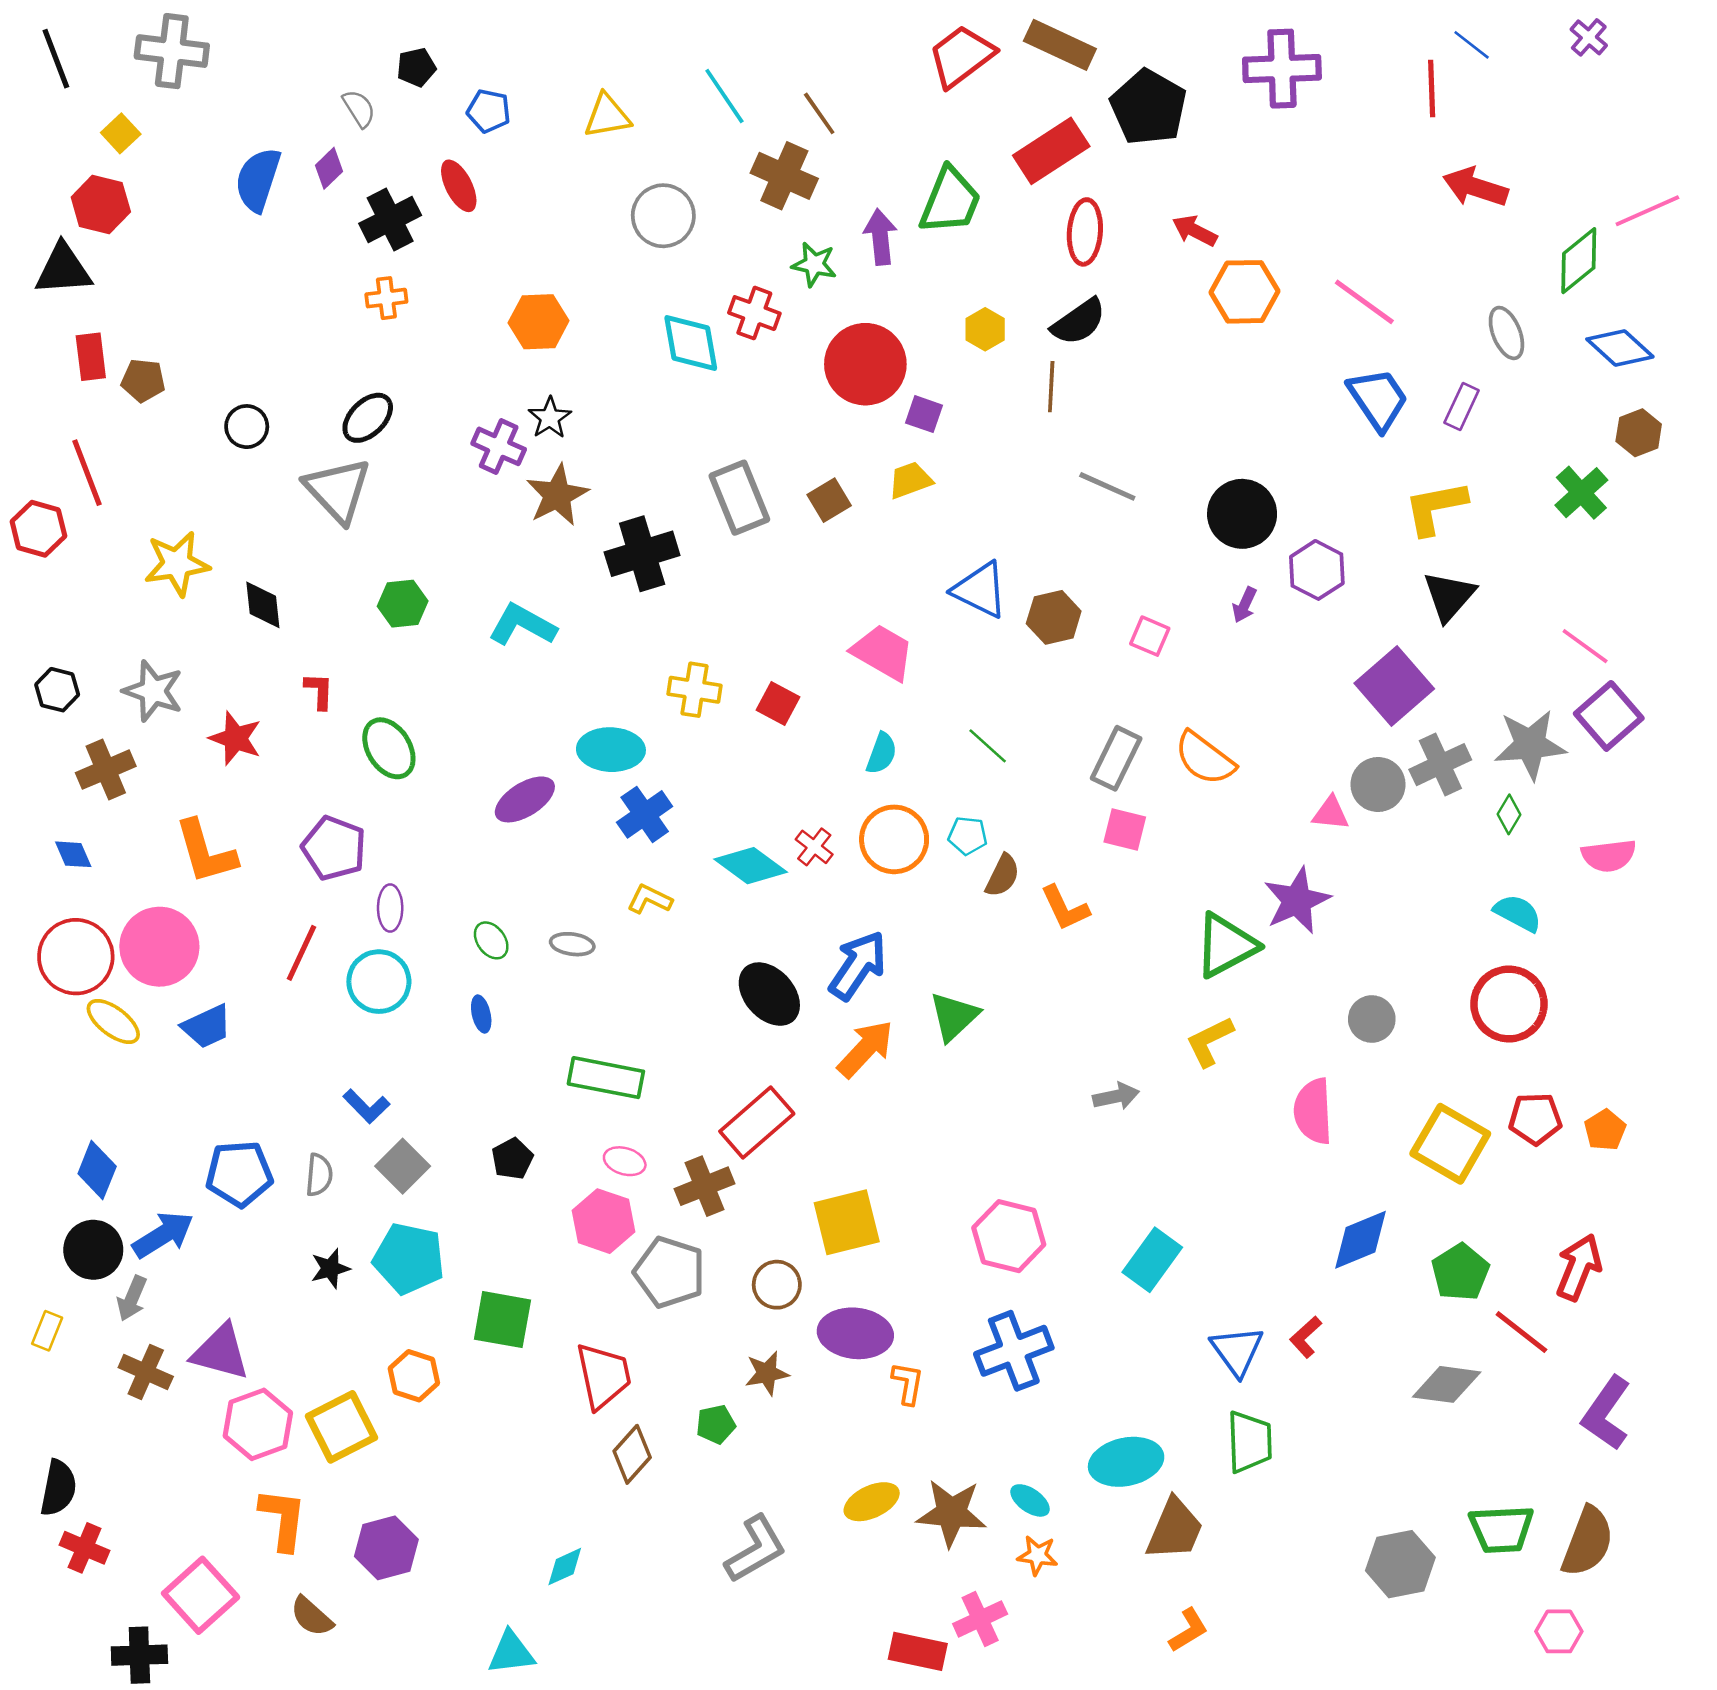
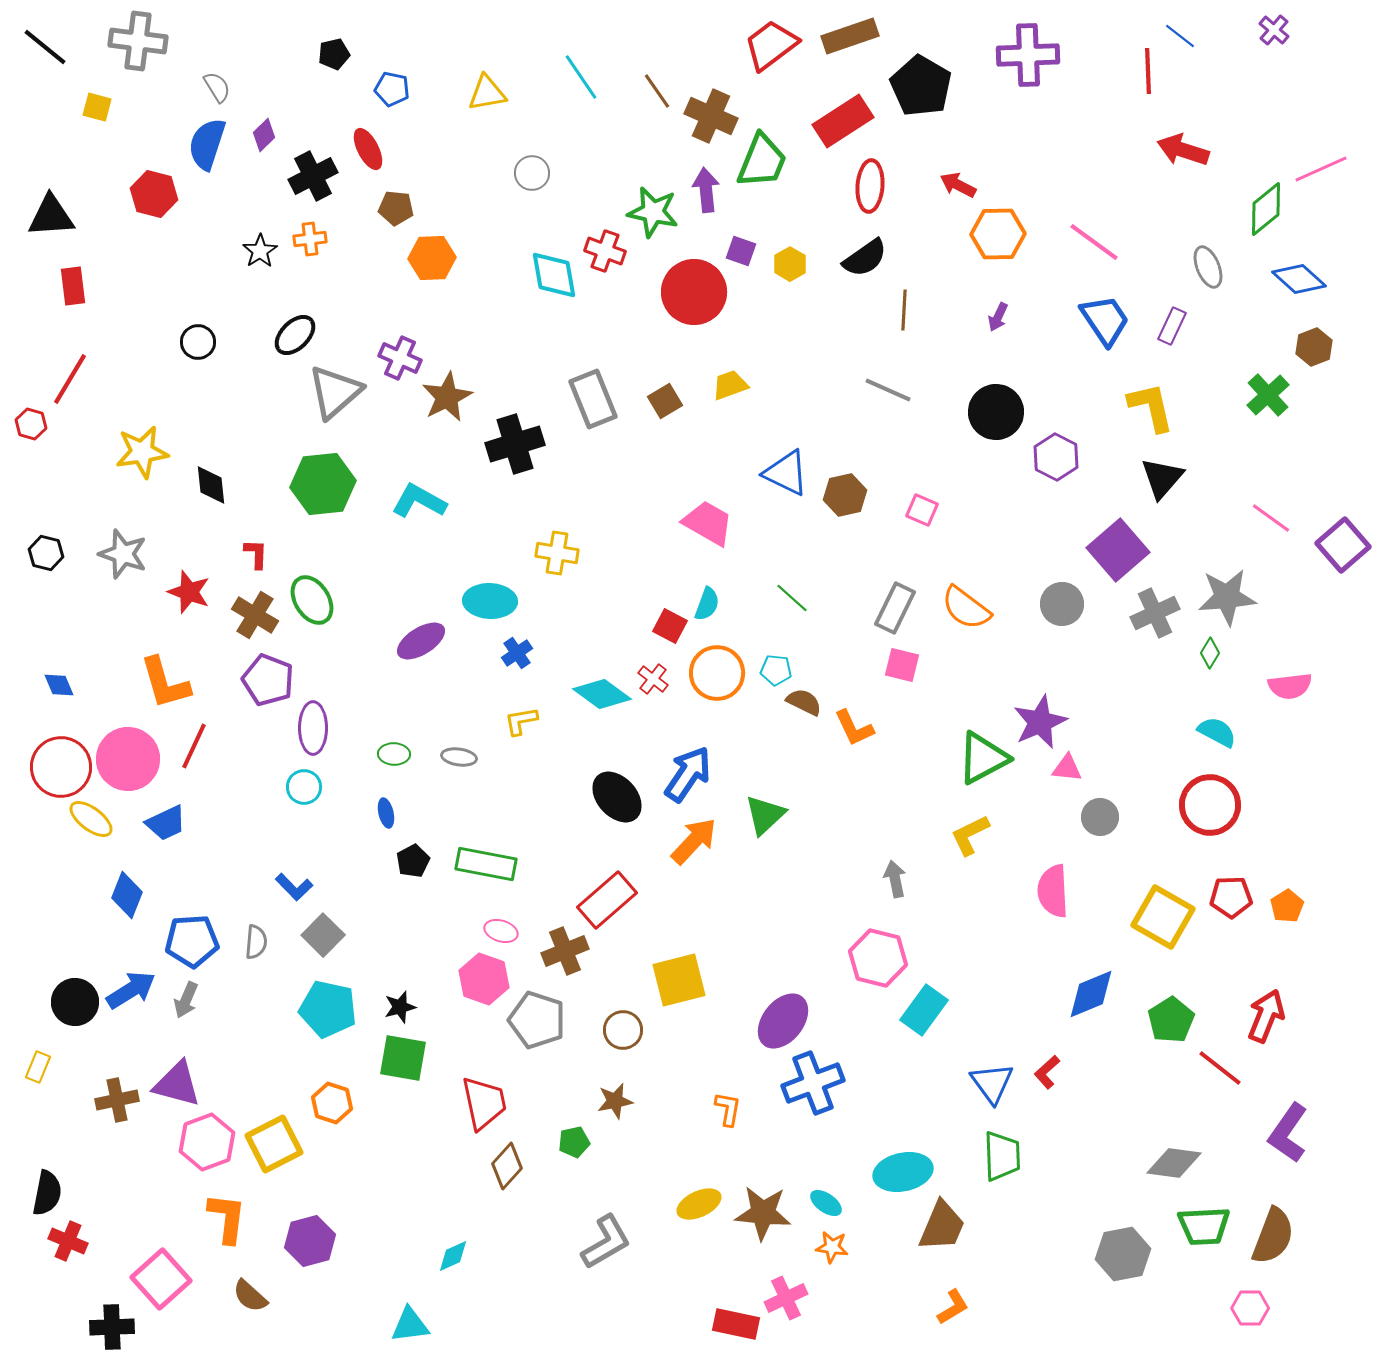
brown rectangle: (1060, 45) -> (850, 36), turned -44
black line: (56, 59) -> (45, 47), turned -30
gray semicircle: (359, 108) -> (217, 87), moved
yellow square: (121, 133) -> (97, 107), turned -32
brown cross: (784, 176) -> (711, 116), moved
red hexagon: (101, 205) -> (154, 194), moved
gray circle: (663, 216) -> (532, 173), size x0.7
green star: (814, 264) -> (653, 212), size x1.4
brown pentagon: (143, 380) -> (396, 208), moved
brown line: (1051, 387) -> (904, 310), moved
purple square: (924, 414) -> (741, 251), moved
black star: (550, 418) -> (260, 251), moved
red line: (87, 473) -> (70, 379), turned 52
gray triangle: (338, 490) -> (335, 392), moved, turned 32
yellow L-shape: (1435, 508) -> (1151, 407), turned 88
red hexagon: (38, 529) -> (31, 424), size x0.7
green hexagon: (403, 604) -> (323, 484), size x1.6
purple arrow: (1245, 605) -> (998, 317), moved
red square: (778, 703) -> (670, 626), moved
purple square: (1609, 716) -> (1343, 545), moved
brown cross: (106, 770) -> (255, 615), moved, turned -36
gray circle: (1378, 785) -> (1062, 604), moved
pink triangle: (1331, 813) -> (1067, 768), moved
blue cross: (645, 814) -> (517, 653), size x0.7
brown semicircle: (1003, 876) -> (804, 702), turned -90
yellow L-shape: (650, 899) -> (521, 721), turned -36
purple ellipse: (390, 908) -> (313, 728), size x1.4
green ellipse: (491, 940) -> (394, 754), turned -52
red line: (302, 953) -> (194, 746), moved
cyan circle: (379, 982) -> (304, 787), size x0.7
gray arrow: (1116, 1096) -> (895, 879), turned -90
black pentagon: (512, 1159) -> (413, 861), moved
blue diamond: (97, 1170) -> (127, 895), moved
pink hexagon: (1009, 1236) -> (878, 958), moved
black star: (330, 1268) -> (400, 1007), moved
gray arrow: (132, 1298) -> (186, 1000), moved
purple ellipse: (855, 1333) -> (783, 1021), moved, turned -58
brown cross: (146, 1372) -> (117, 1100), turned -36
gray diamond: (1447, 1384) -> (1174, 1163), moved

